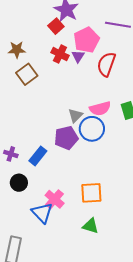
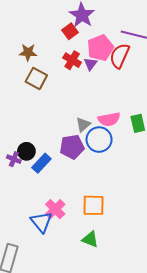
red semicircle: (106, 64) -> (120, 56), moved
brown square: (27, 74) -> (36, 78), turned -30
black circle: (19, 183) -> (26, 151), moved

